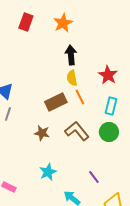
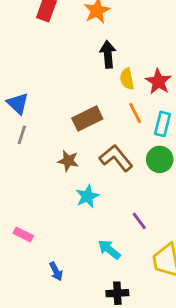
yellow semicircle: (72, 78) -> (127, 79), moved
orange line: (80, 97) -> (135, 113), moved
cyan star: (48, 172) -> (87, 196), moved

